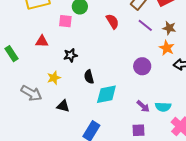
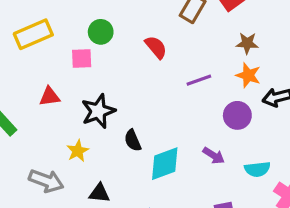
purple line: (145, 25) -> (199, 80), moved, turned -49
black star: (70, 55) -> (98, 111), size x1.5
purple circle: (142, 66) -> (237, 115), moved
purple arrow: (143, 106) -> (214, 156), moved

